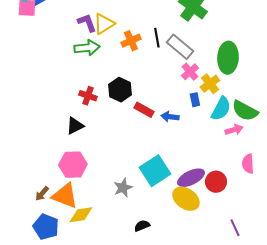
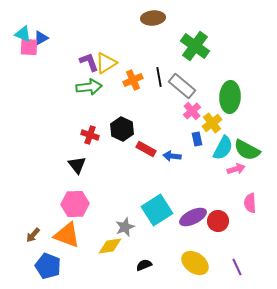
black triangle: (75, 126) -> (77, 165), turned -42
brown arrow: (42, 194) -> (33, 235), moved
yellow ellipse: (186, 199) -> (195, 263), moved
yellow diamond: (81, 215) -> (110, 246), moved

